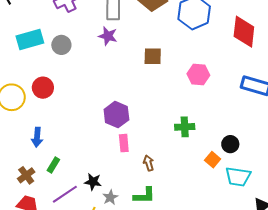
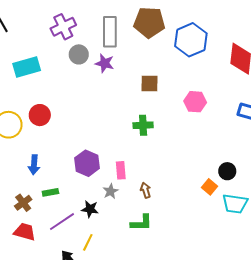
gray circle: (61, 45) -> (79, 54), moved
purple hexagon: (116, 115) -> (87, 163), moved
green cross: (185, 127) -> (143, 125), moved
green rectangle: (53, 165) -> (50, 192), turned 49
gray star: (110, 197) -> (111, 191), moved

